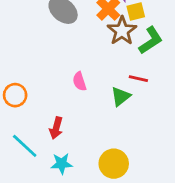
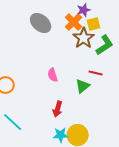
red arrow: (56, 128) -> (58, 109), moved
cyan star: (62, 164) -> (61, 135), moved

